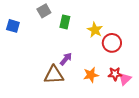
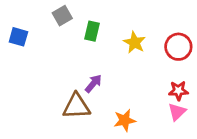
red circle: (112, 43) -> (178, 47), moved
red star: (115, 74) -> (178, 91), moved
orange star: (91, 75) -> (125, 120), moved

